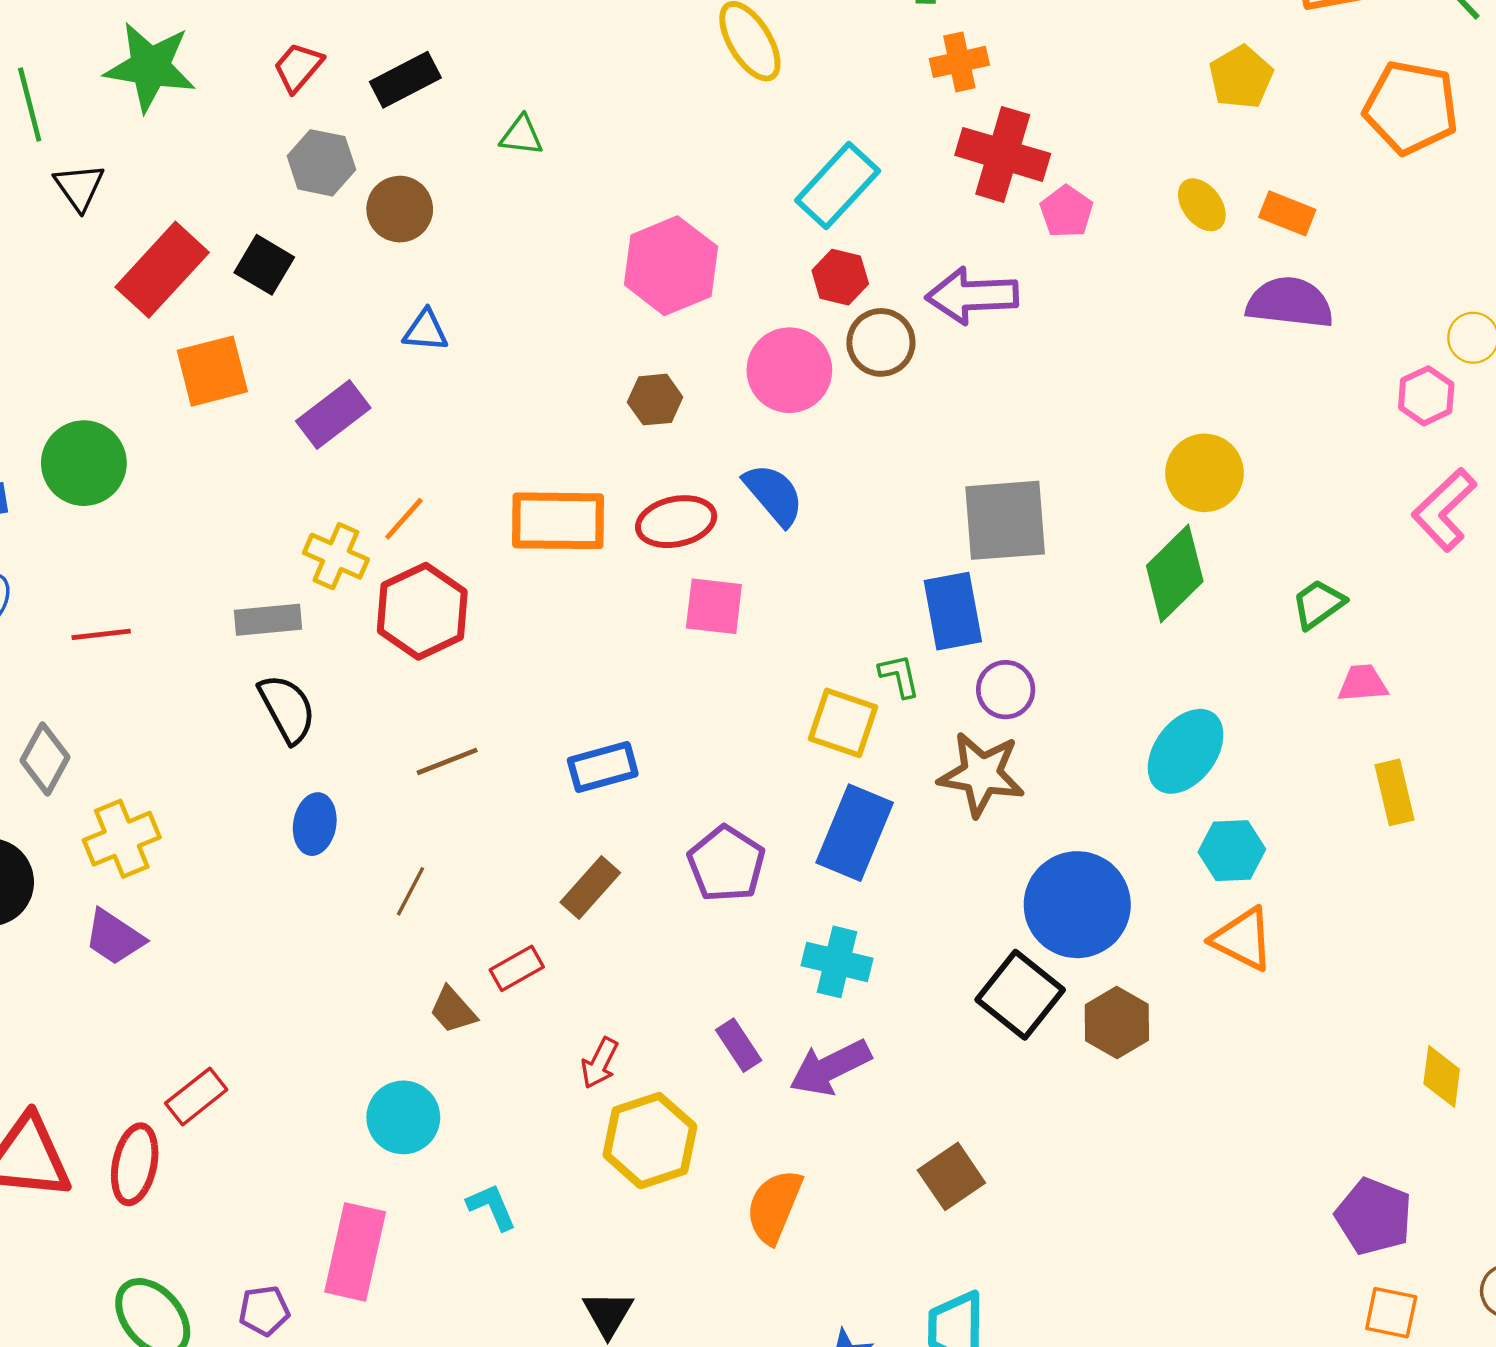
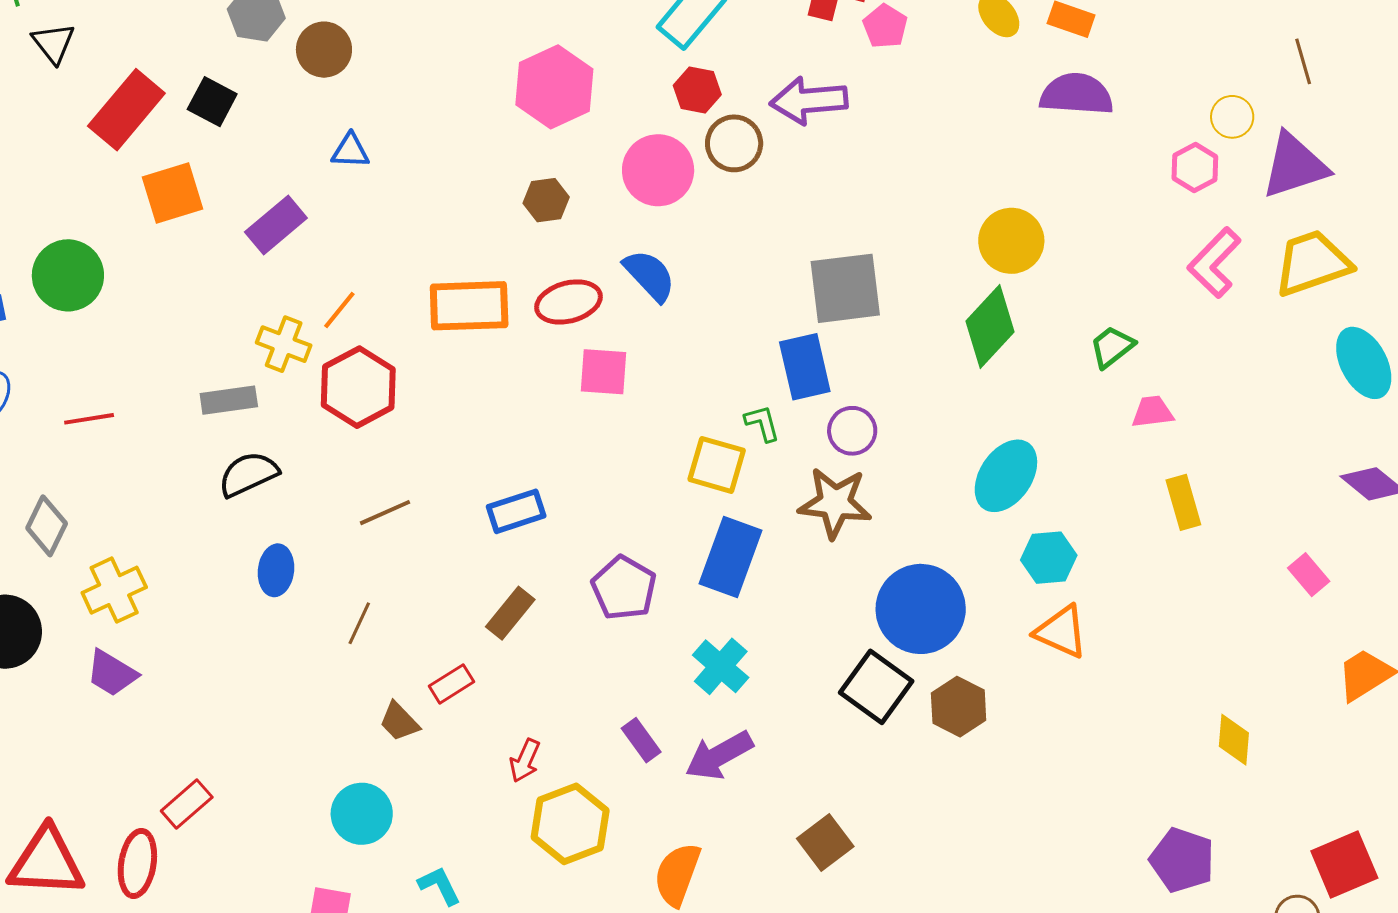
black semicircle: (287, 709) -> (248, 474), turned -84
cyan cross: (837, 962) -> (721, 666), turned 30

